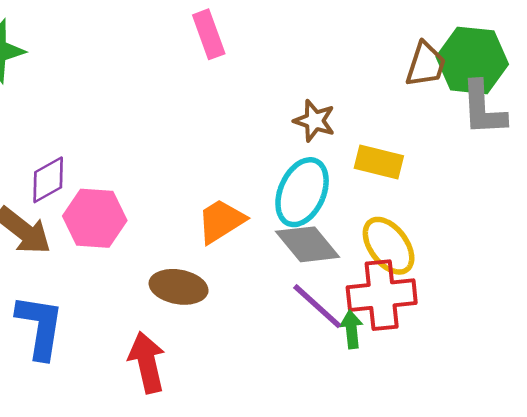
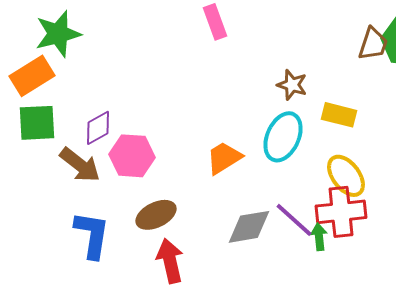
gray diamond: (308, 244) -> (249, 227), moved, turned -60
brown ellipse: (179, 287) -> (156, 215), moved, turned -36

